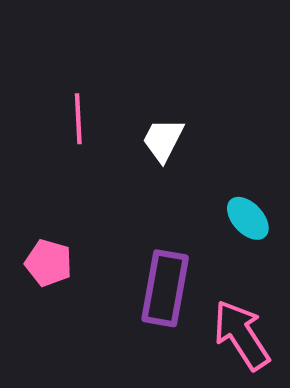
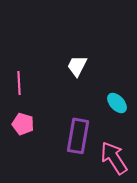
pink line: (78, 119) -> (19, 83), moved

